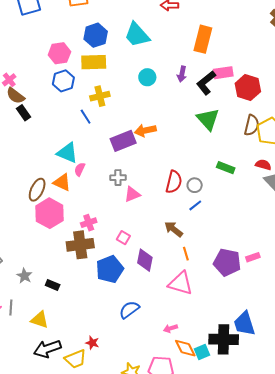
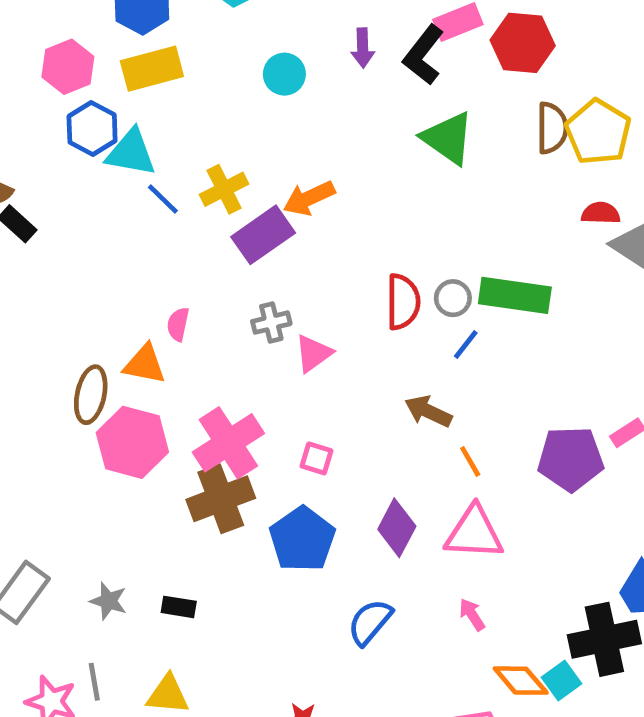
yellow cross: (100, 96) -> (224, 189), moved
cyan triangle: (67, 153) -> (131, 153), moved
green rectangle: (226, 168) -> (515, 295), moved, size x1.6
pink cross: (89, 223) -> (228, 443), size x1.8
purple diamond: (145, 260) -> (397, 528), moved, turned 30
pink arrow: (170, 328) -> (472, 615), moved, turned 88

